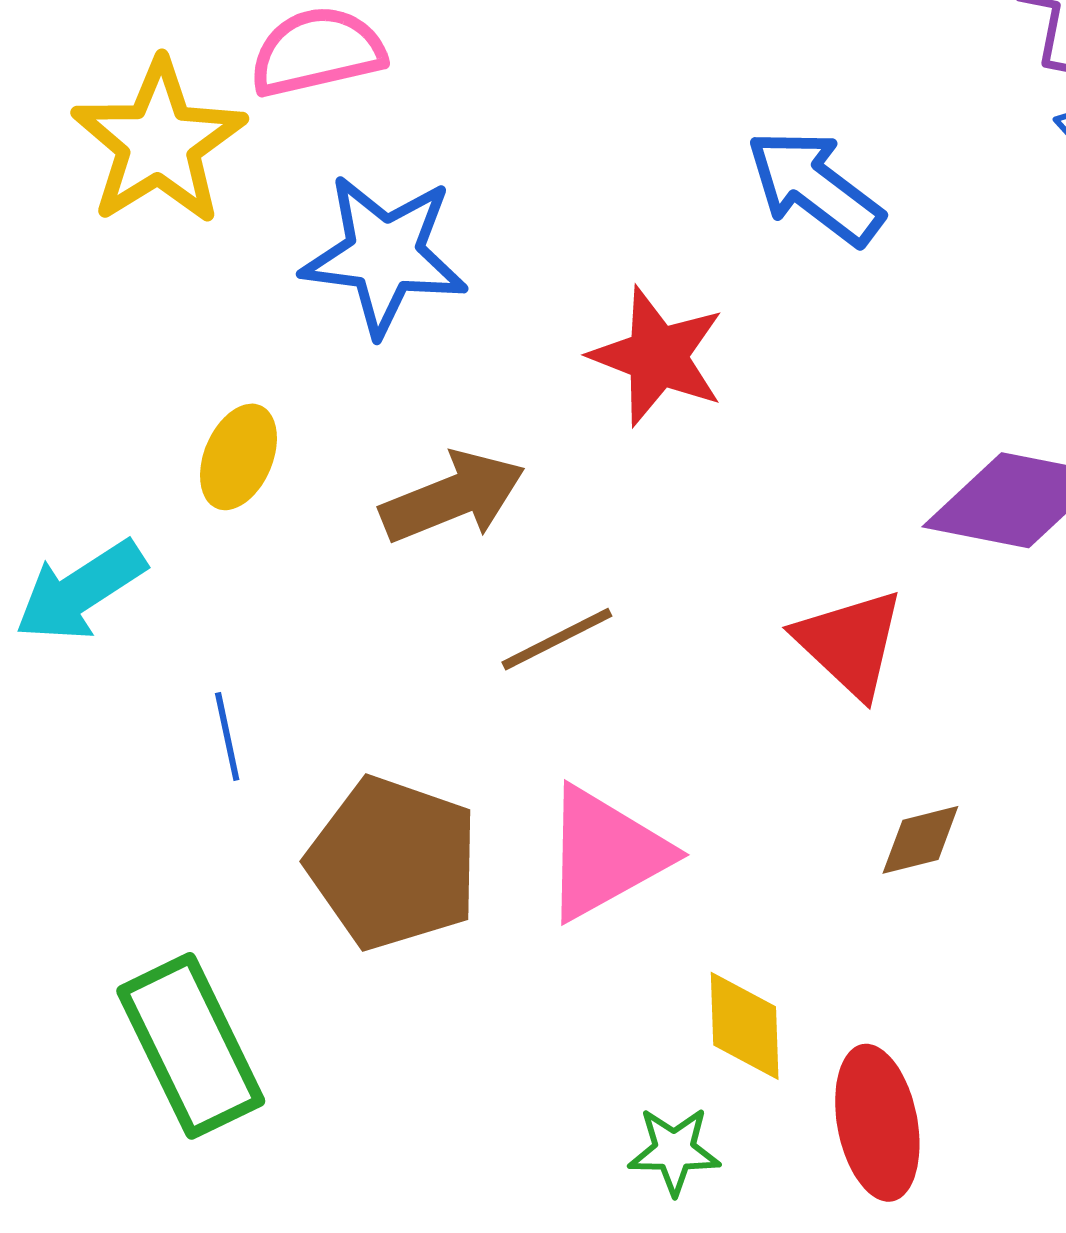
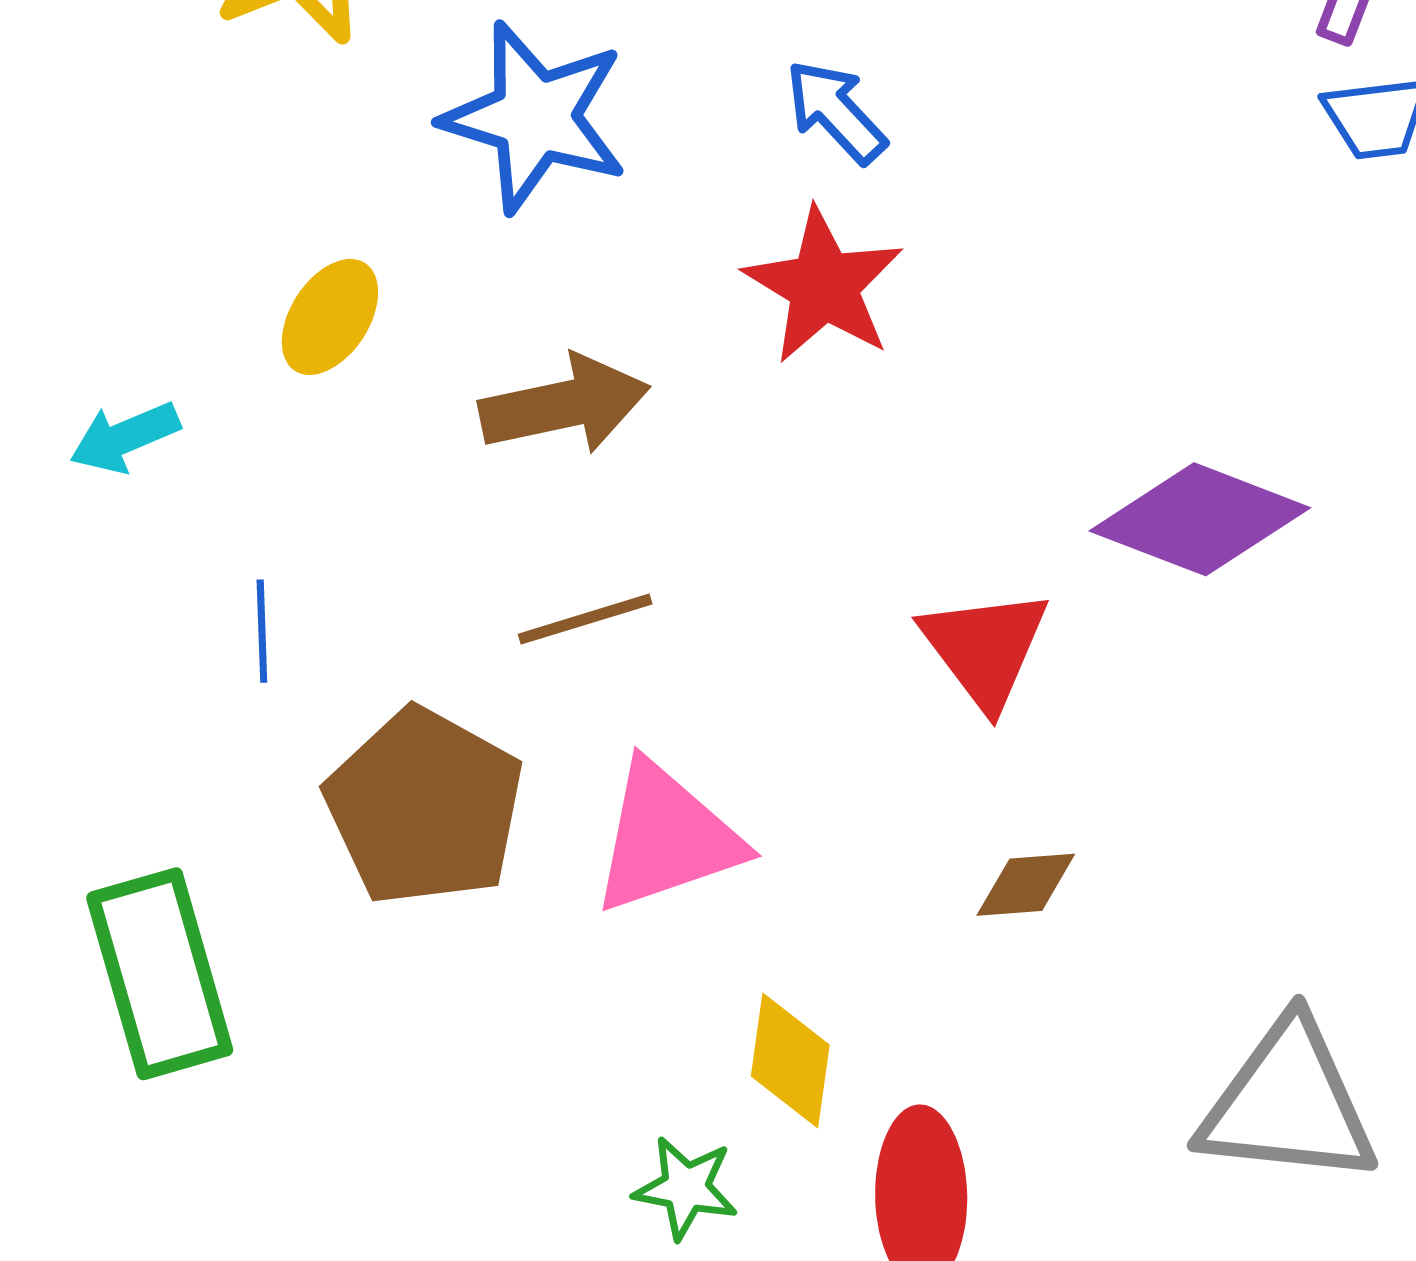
blue arrow: (815, 187) -> (836, 112), moved, size x0.7
cyan arrow: (80, 591) -> (125, 437), size x0.7
brown line: (557, 639) -> (585, 619), moved

